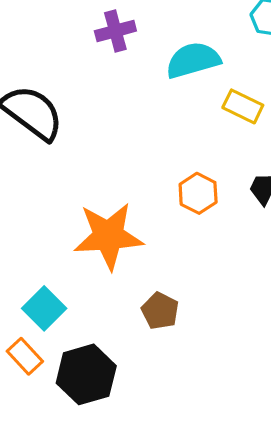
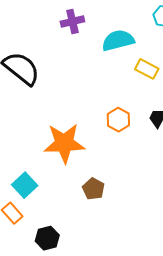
black hexagon: (86, 374) -> (47, 238), moved, size x0.7

